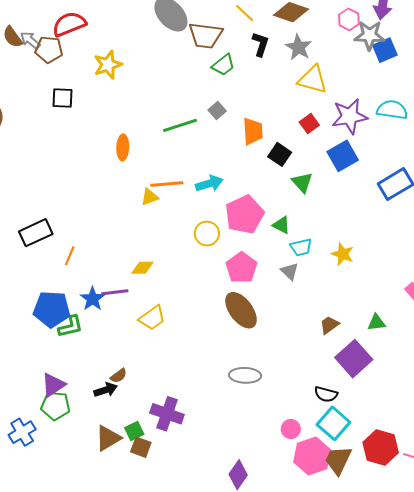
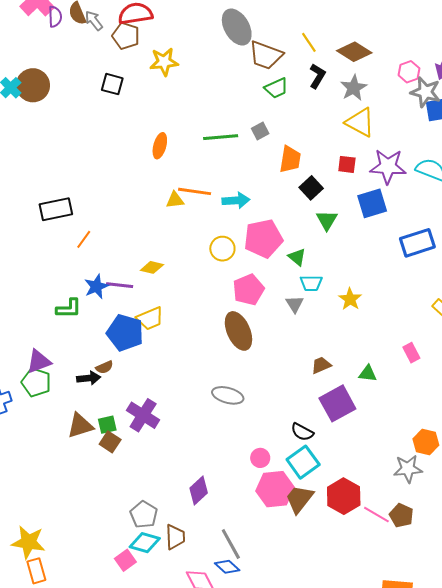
brown pentagon: (49, 50) -> (126, 36), moved
red square: (309, 124) -> (347, 164), turned 30
blue pentagon: (52, 309) -> (125, 333), moved

